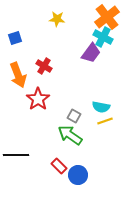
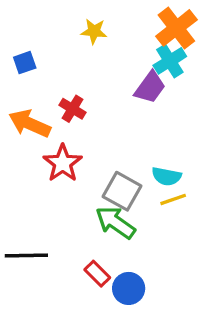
cyan cross: (103, 37) -> (170, 61), turned 30
orange arrow: (18, 75) -> (30, 124), turned 135
gray square: (74, 116) -> (122, 191), size x1.6

